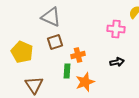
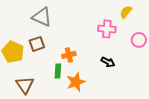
brown square: (55, 42) -> (37, 44), moved
black arrow: (117, 62) -> (108, 62), turned 40

